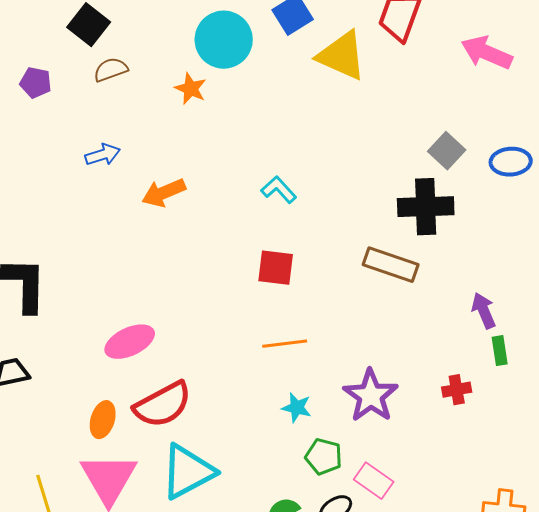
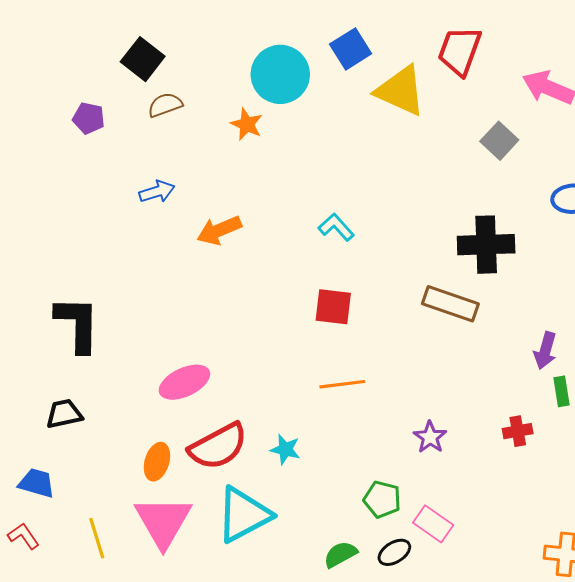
gray square: (447, 151) -> (499, 141), moved
purple arrow: (484, 311) -> (545, 351), turned -141
purple star: (371, 396) -> (430, 437), size x0.6
cyan star: (297, 408) -> (285, 449), moved

